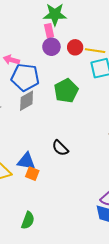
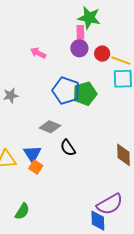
blue pentagon: (25, 77) -> (66, 91), moved
gray diamond: (27, 101) -> (50, 127), moved, turned 40
blue triangle: (26, 161) -> (32, 154), turned 36

